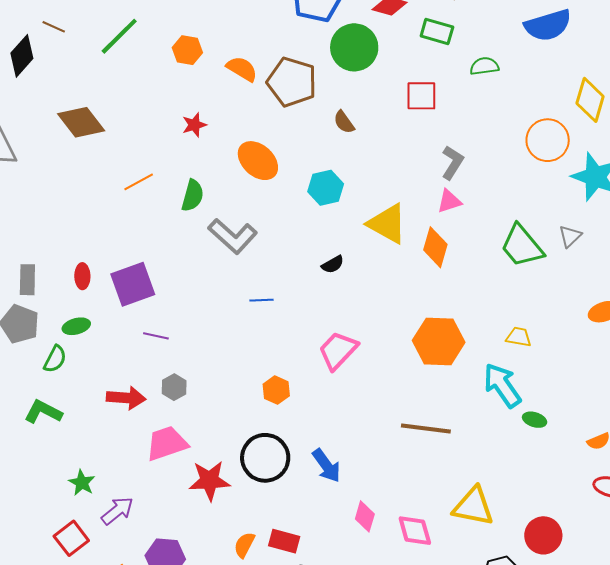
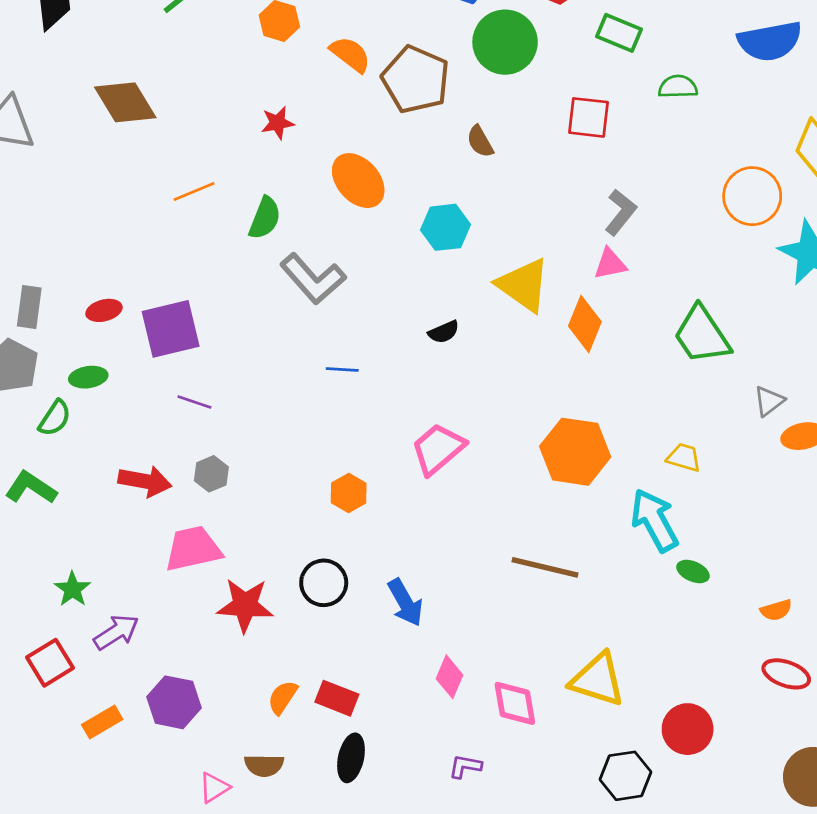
gray triangle: (570, 236) -> (769, 401), moved
red ellipse: (82, 276) -> (104, 310), turned 70
black circle: (265, 458) -> (324, 583), size x0.7

